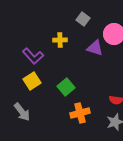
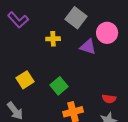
gray square: (83, 19) -> (76, 18), size x1.5
purple L-shape: (33, 56) -> (18, 20), moved

